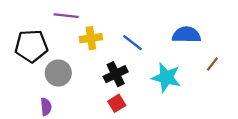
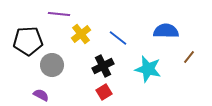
yellow cross: (91, 38) -> (81, 34), turned -30
purple semicircle: (46, 107) -> (41, 95), turned -56

